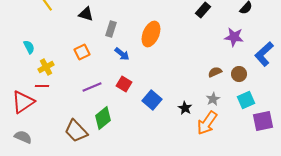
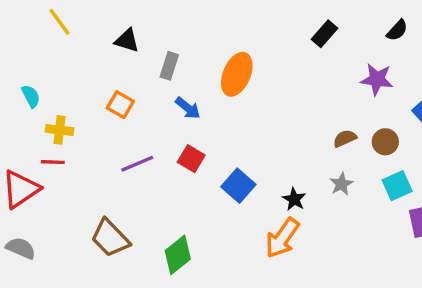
orange square: (82, 52) -> (120, 105), turned -35
yellow cross: (46, 67) -> (60, 130), turned 35
green diamond: (103, 118) -> (178, 255), moved
orange arrow: (207, 123) -> (282, 238), moved

